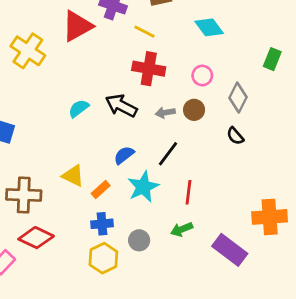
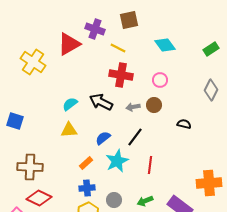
green rectangle: (272, 59) -> (211, 49), moved, turned 35
gray diamond: (238, 97) -> (211, 90), moved
black semicircle: (235, 136) -> (184, 124), turned 144
yellow triangle: (73, 176) -> (69, 130), moved, turned -30
green arrow: (182, 229) -> (145, 201), moved

